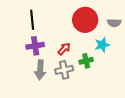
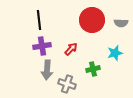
cyan star: (102, 45) -> (115, 53), moved
green cross: (86, 61) -> (93, 69), moved
gray cross: (64, 70) -> (67, 84), moved, turned 30

